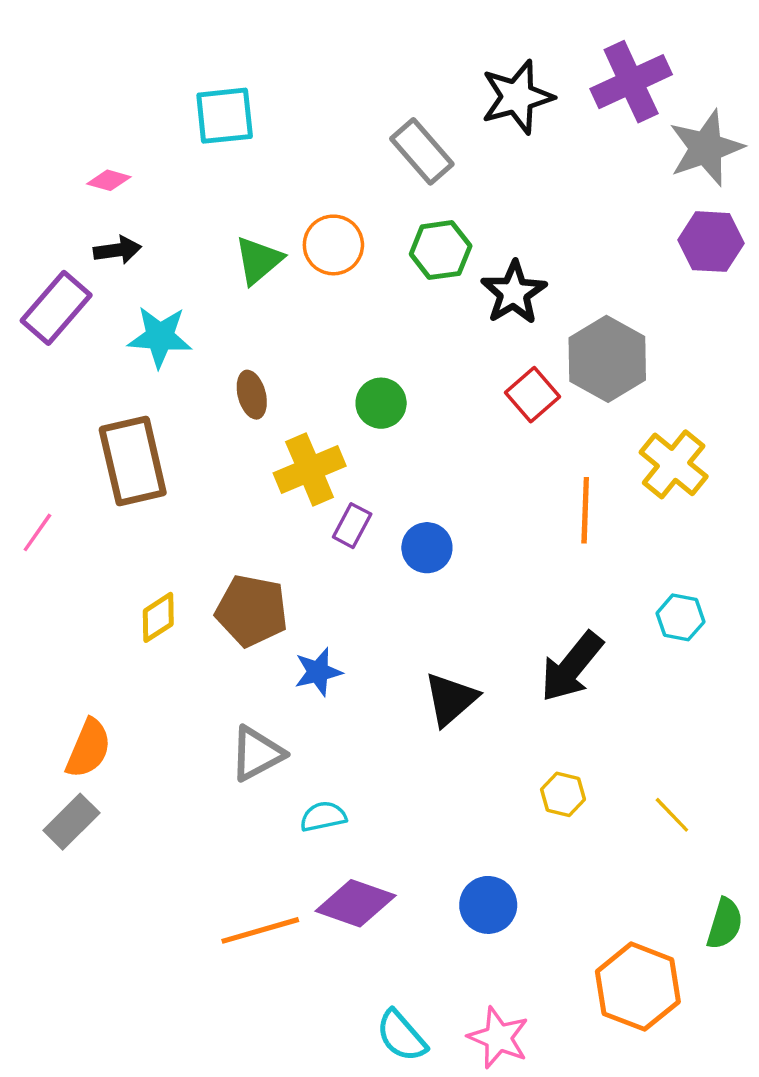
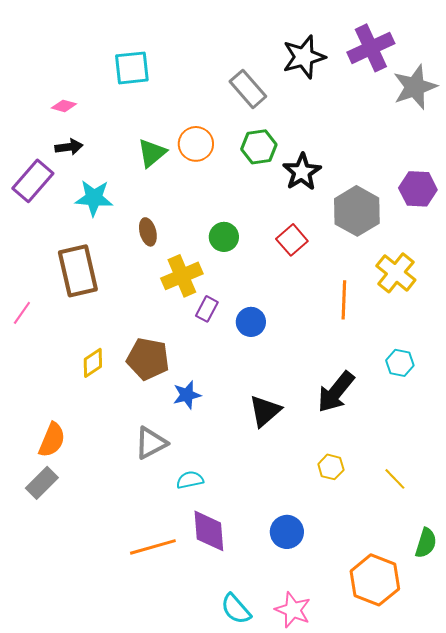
purple hexagon: (711, 242) -> (418, 189), moved
red square: (532, 395) -> (292, 240), moved
purple diamond: (356, 903) -> (209, 531), turned 66

